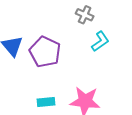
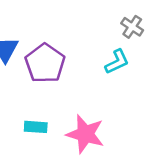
gray cross: (85, 15) -> (132, 27), moved

